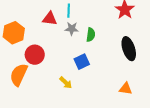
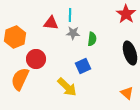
yellow arrow: (66, 83) -> (67, 87), size x1.5
orange triangle: (126, 89) -> (127, 93), turned 32

